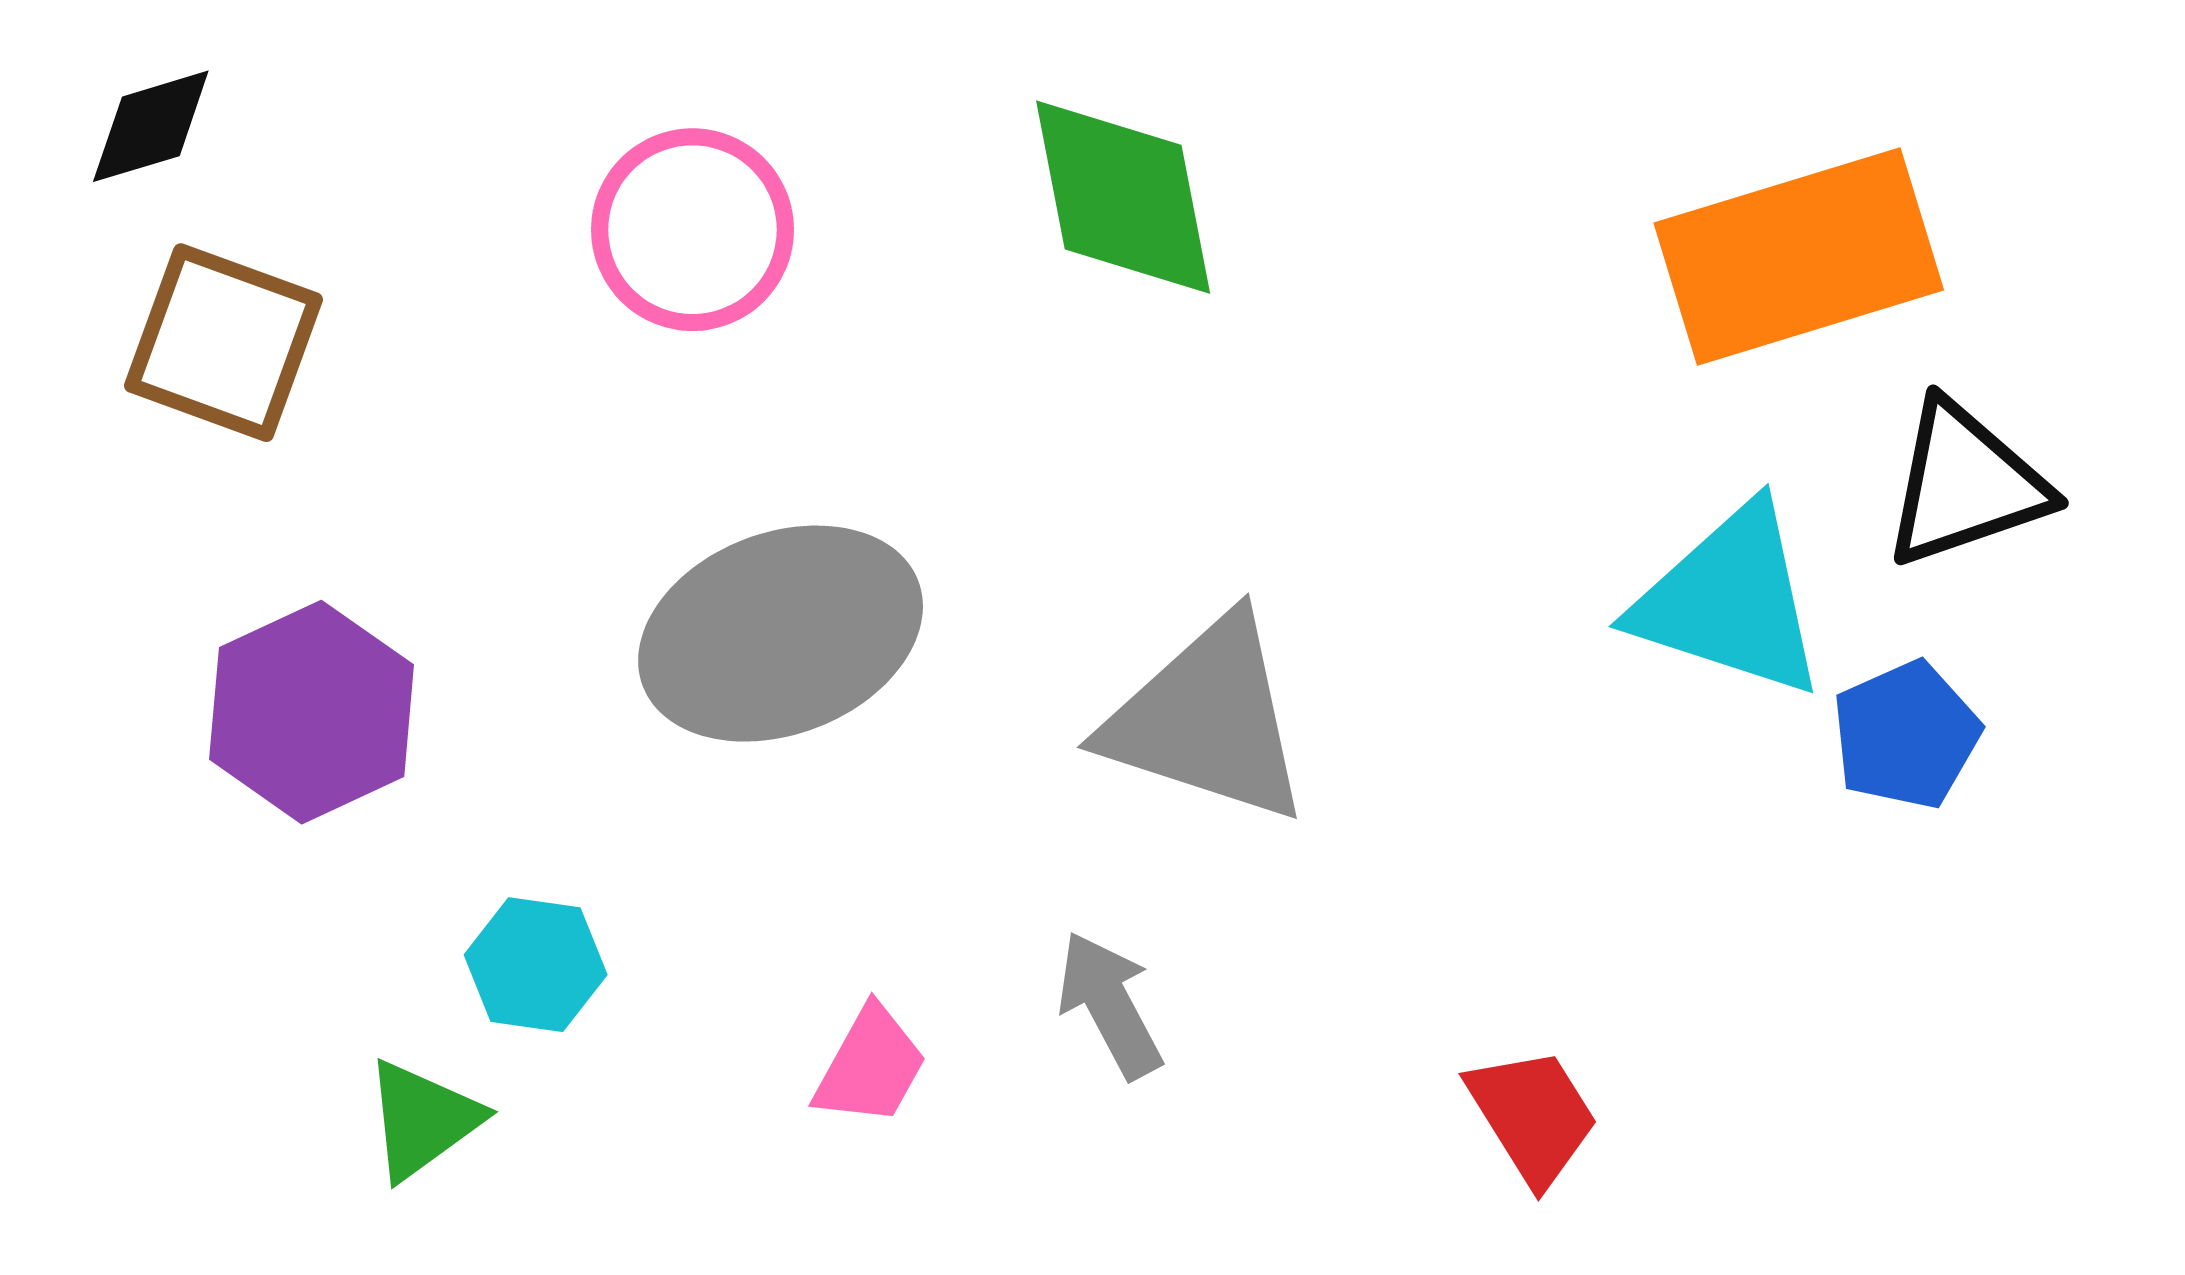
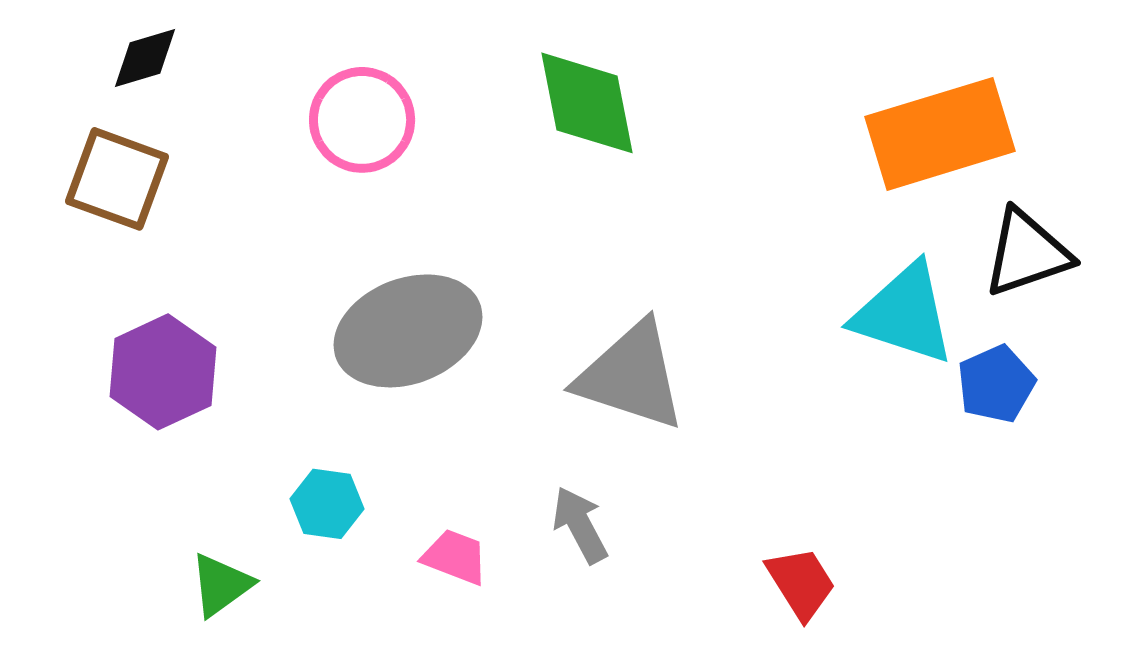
black diamond: (151, 126) -> (145, 58), moved
cyan hexagon: (536, 965) -> (327, 504), moved
pink trapezoid: (870, 1066) -> (455, 557), turned -98

